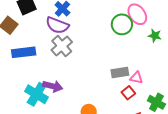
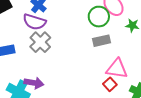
gray rectangle: (120, 73) -> (101, 41), moved
pink triangle: (136, 78) -> (117, 69), size x1.6

